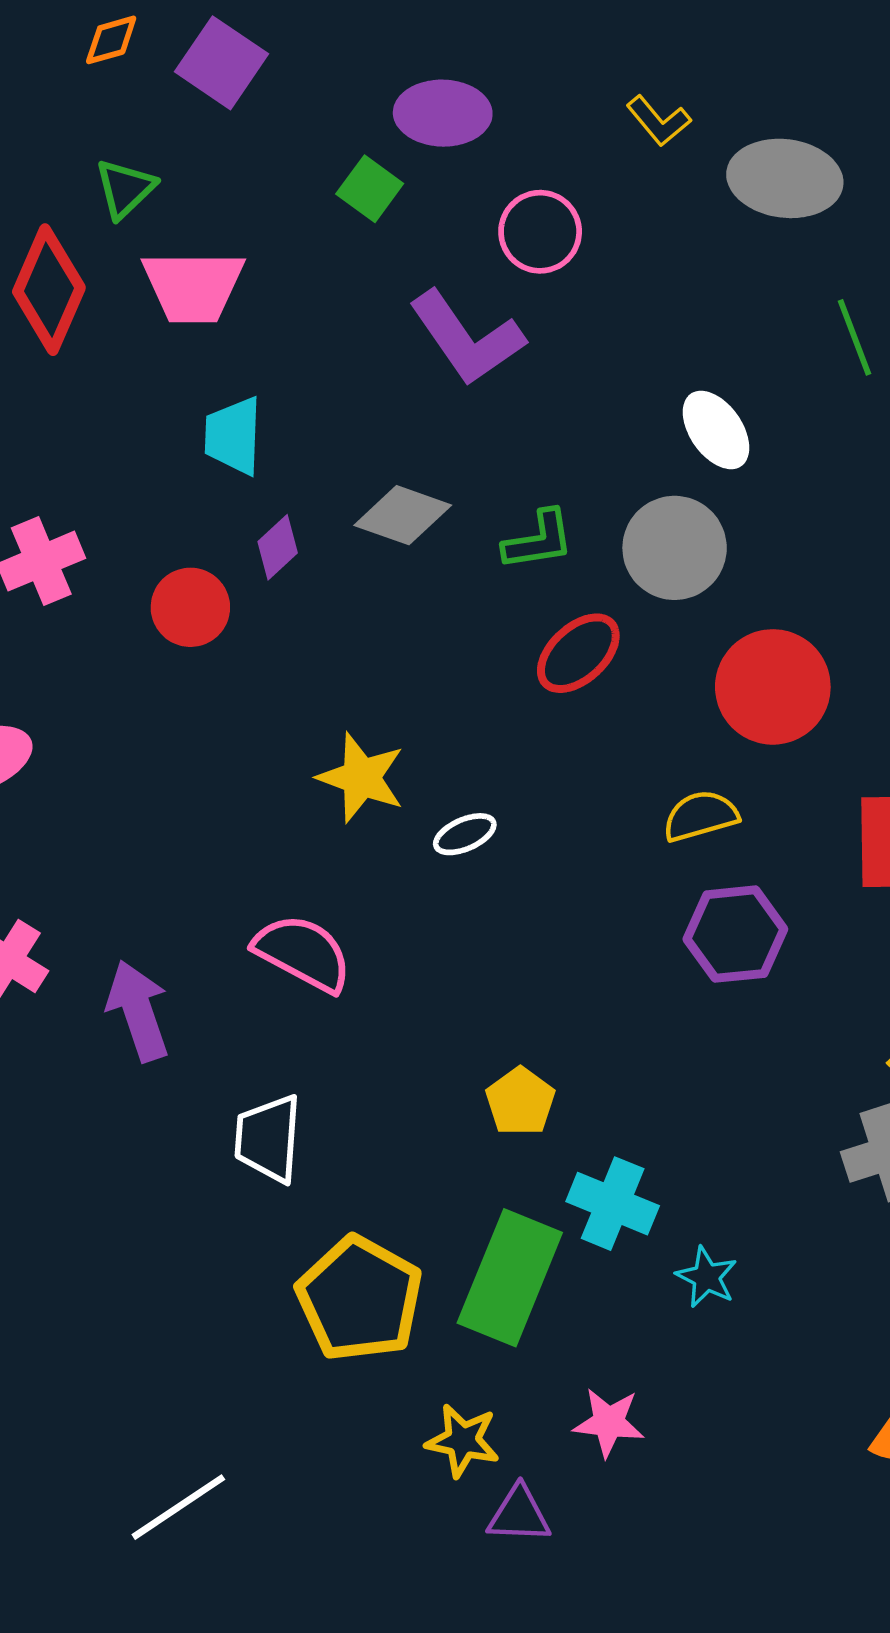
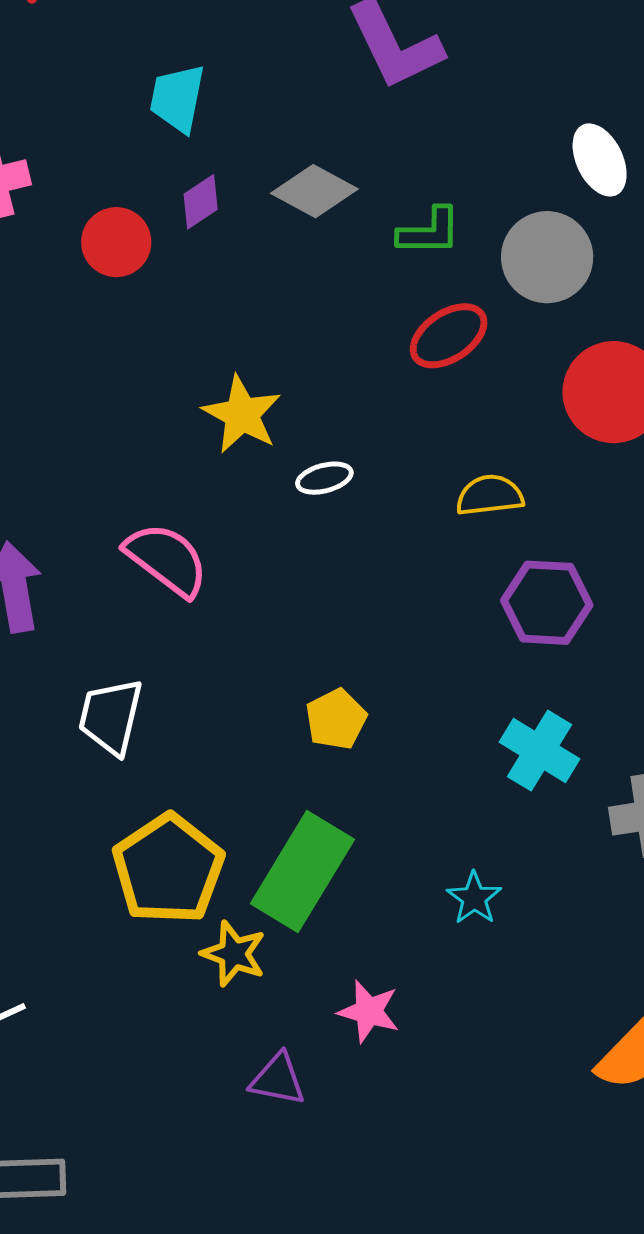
yellow semicircle: (701, 816) -> (490, 495), moved
cyan cross: (613, 1204) -> (540, 751), moved
yellow star: (463, 1441) -> (234, 954), moved

